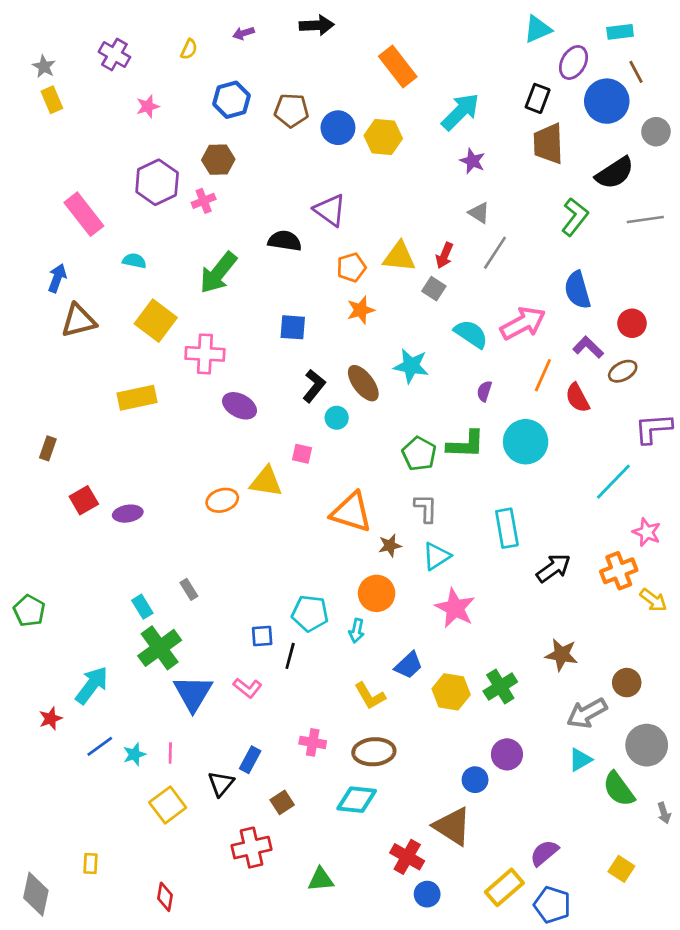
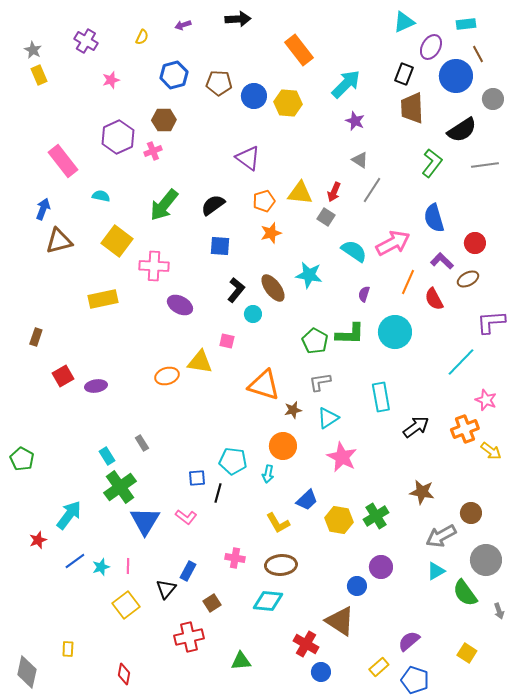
black semicircle: (285, 241) -> (213, 205), moved, turned -45
gray L-shape: (426, 508) -> (320, 382), turned -100
yellow rectangle: (504, 887) -> (379, 667), size x0.7

